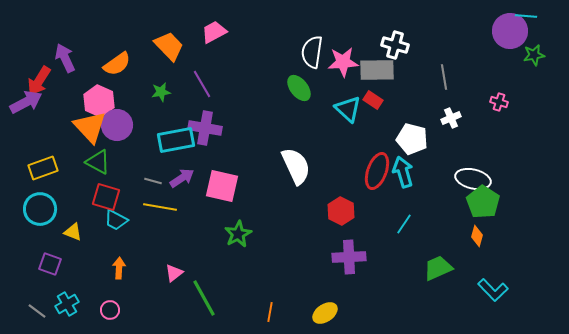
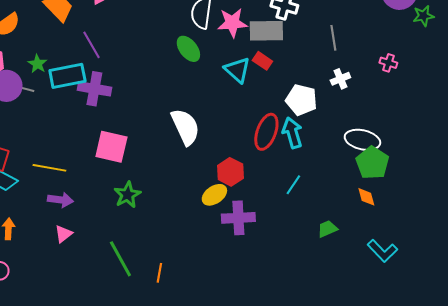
green star: (161, 92) -> (37, 64), moved, turned -30
cyan rectangle: (176, 140) -> (67, 76), moved
purple arrow: (182, 178) -> (60, 200), moved, turned 40
gray line: (153, 181) -> (25, 89), moved
orange diamond: (477, 236) -> (366, 197), turned -30
green trapezoid: (438, 268) -> (327, 229), size x0.7
green line: (204, 298) -> (120, 259), moved
yellow ellipse: (325, 313) -> (214, 195), moved

